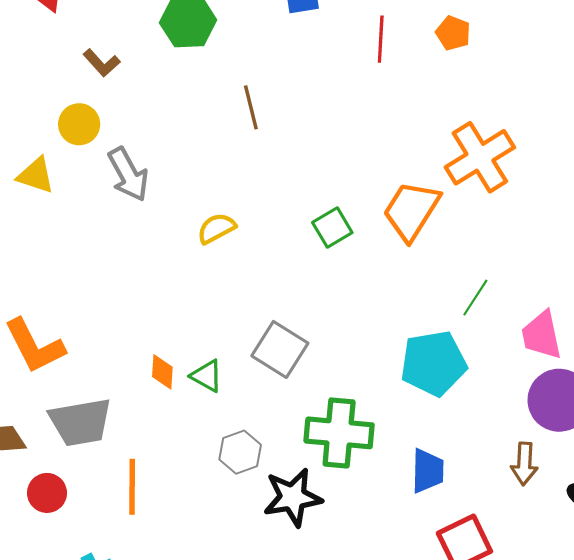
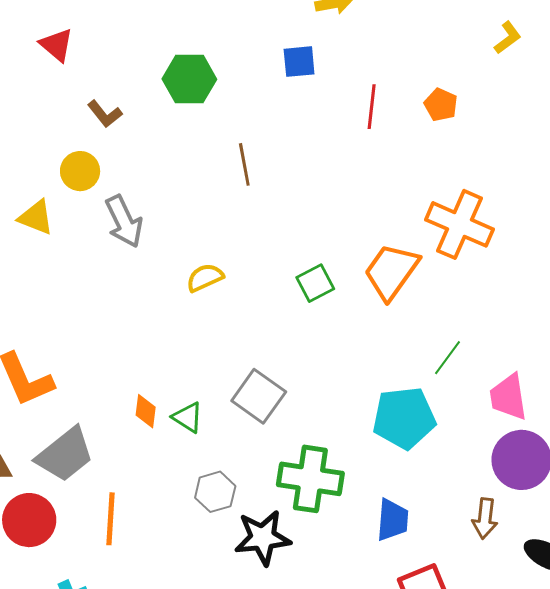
orange cross: (480, 157) -> (460, 224), turned -38
gray trapezoid: (81, 422) -> (65, 455), turned -32
red circle: (47, 493) -> (29, 520), size x1.4

